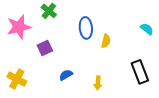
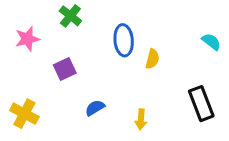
pink star: (19, 27) -> (27, 39), size x0.7

